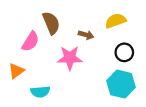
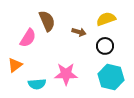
black circle: (124, 52) -> (105, 46), moved
pink star: (70, 58) -> (66, 74), moved

